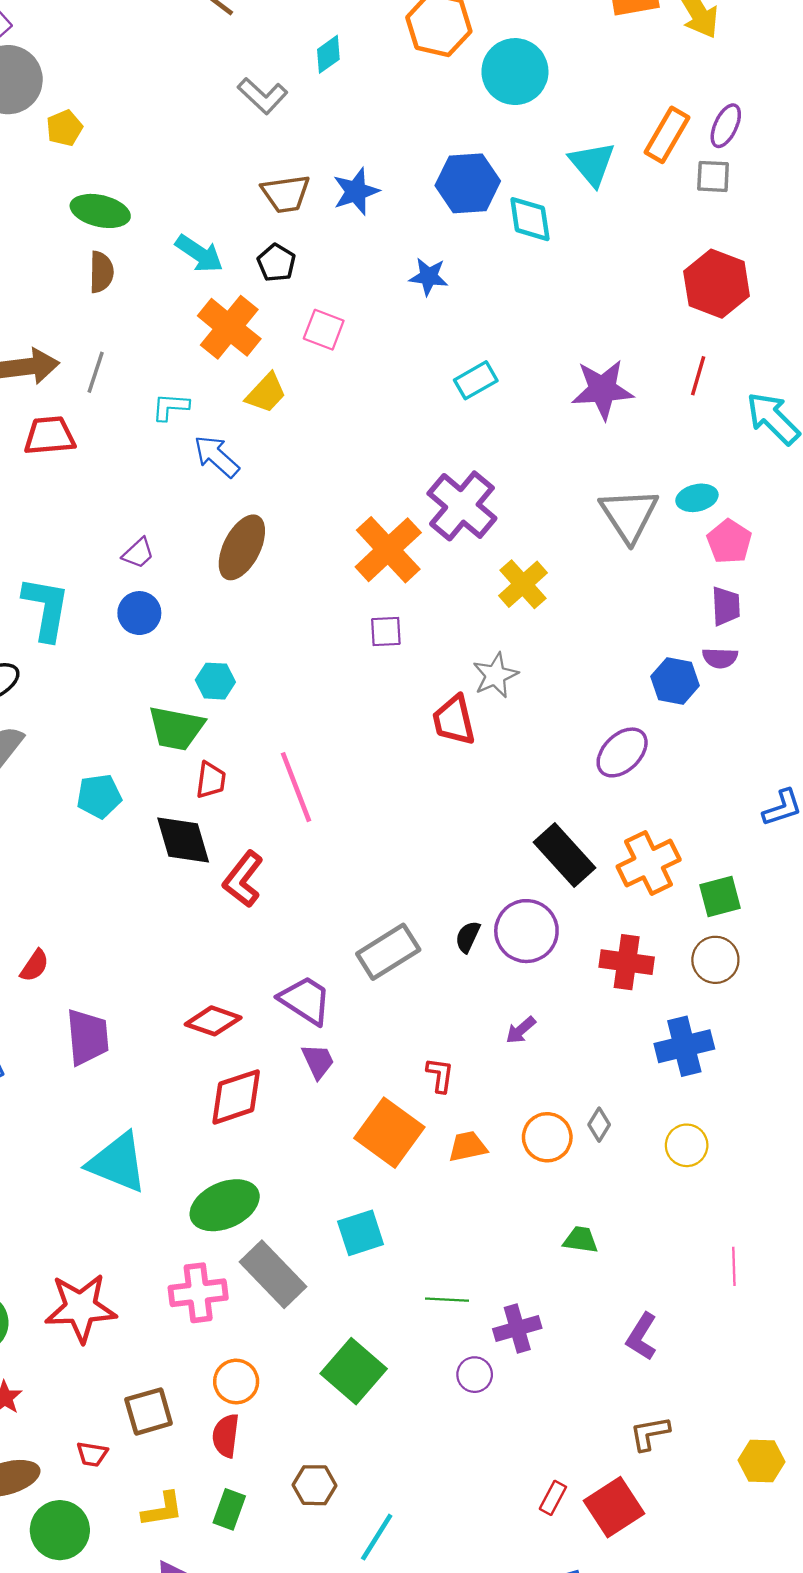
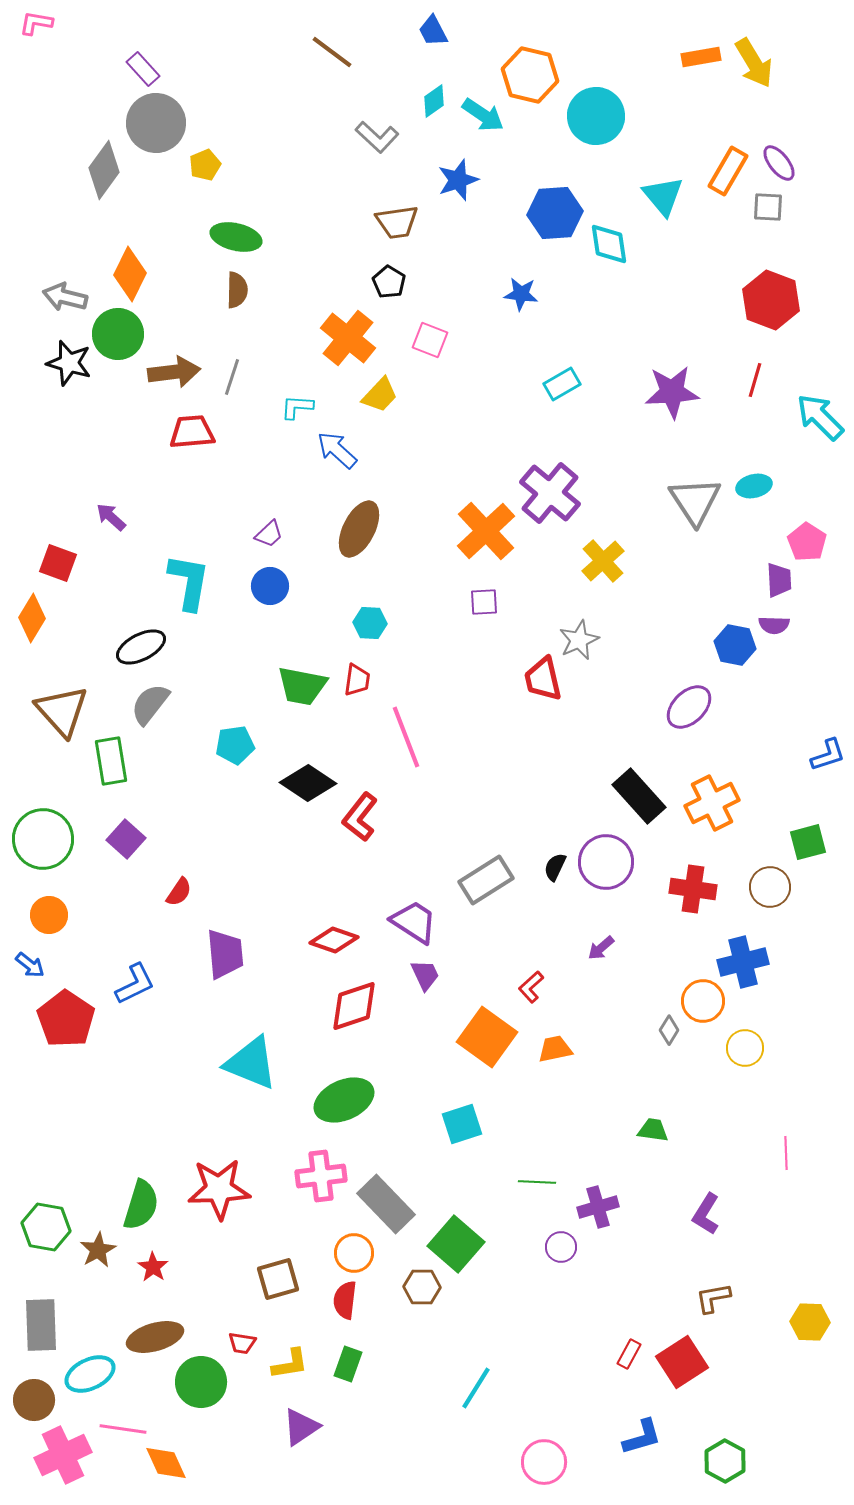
purple ellipse: (726, 126) -> (779, 163), turned -63
blue star: (356, 191) -> (458, 180), moved
cyan arrow: (199, 254) -> (483, 115), moved
pink pentagon: (729, 542) -> (807, 542), moved
cyan hexagon: (215, 681) -> (370, 623), moved
red trapezoid: (211, 780) -> (357, 680), moved
black diamond: (183, 840) -> (308, 783), turned -40
green square: (720, 896) -> (808, 842), moved
red L-shape: (440, 1075) -> (531, 987), turned -140
orange circle: (547, 1137) -> (703, 1001), moved
gray rectangle: (273, 1274) -> (386, 1204), moved
red trapezoid: (92, 1454) -> (242, 1343), moved
brown hexagon: (314, 1485) -> (422, 1287), moved

